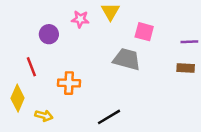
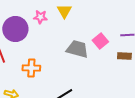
pink square: (144, 32) -> (100, 41), moved, turned 35
purple circle: (49, 34) -> (15, 29), size x1.6

